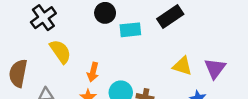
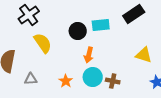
black circle: (105, 13) -> (78, 31), moved
orange arrow: (93, 72) -> (89, 55), moved

